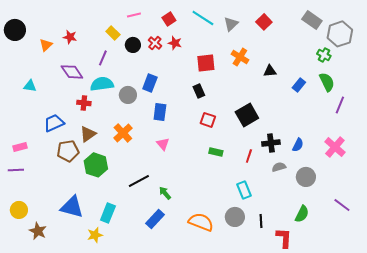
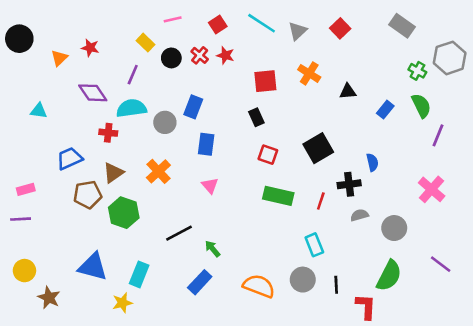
gray hexagon: (340, 34) -> (450, 58), moved
blue semicircle: (298, 145) -> (372, 162), moved, turned -40
green rectangle: (216, 152) -> (278, 196), size x1.6
green semicircle: (302, 214) -> (389, 276), size x1.4

